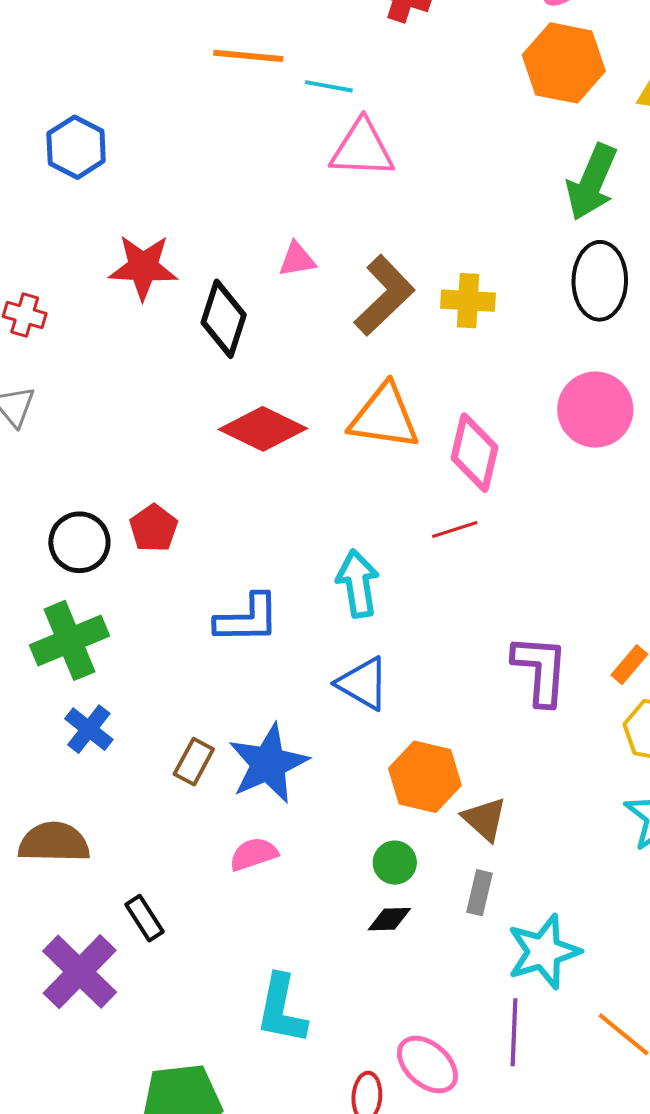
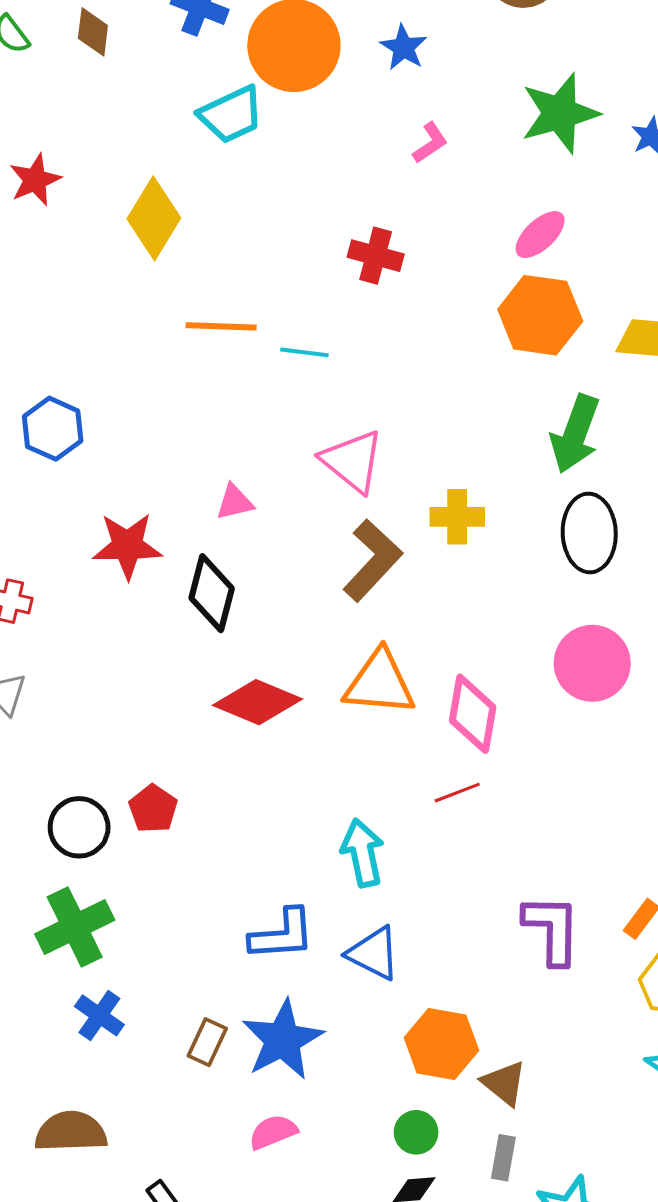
pink triangle: (362, 149) -> (352, 461), moved, turned 40
pink triangle: (297, 260) -> (235, 502), moved
yellow cross: (468, 301) -> (457, 517), moved
blue L-shape: (247, 619) -> (282, 935), moved

